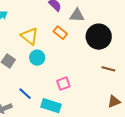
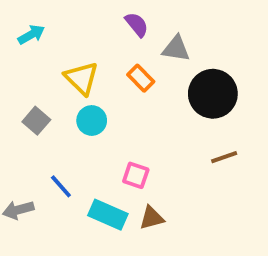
brown line: (108, 69) -> (224, 157), turned -40
pink square: (63, 84) -> (136, 175), turned 32
brown triangle: (114, 102) -> (152, 218), moved

